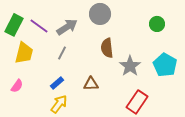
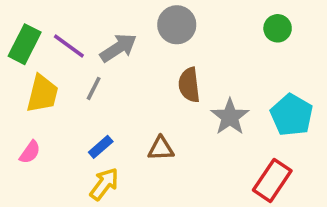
green circle: (157, 24) -> (278, 28), moved
gray line: (62, 53) -> (94, 88), moved
red rectangle: (137, 102) -> (272, 180), moved

